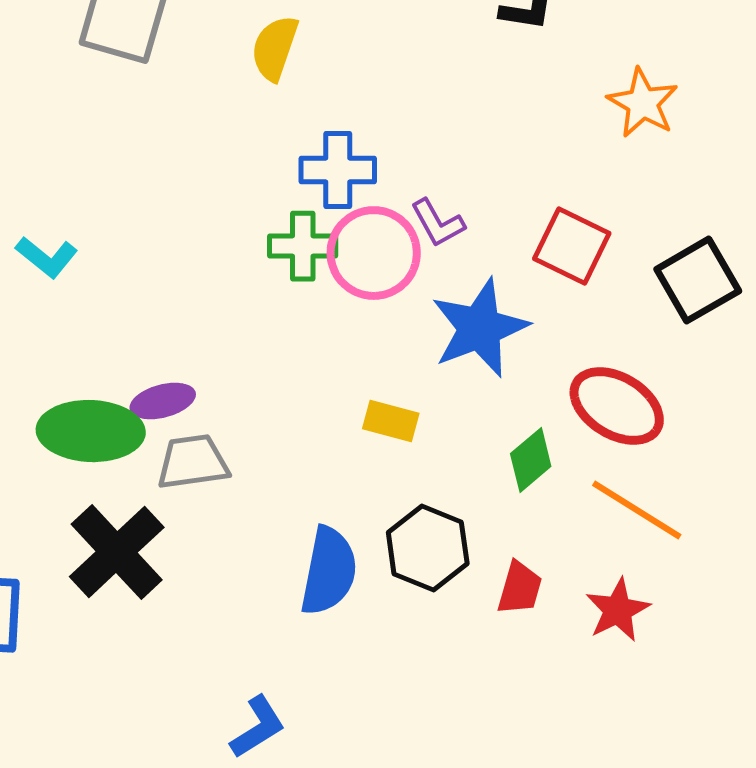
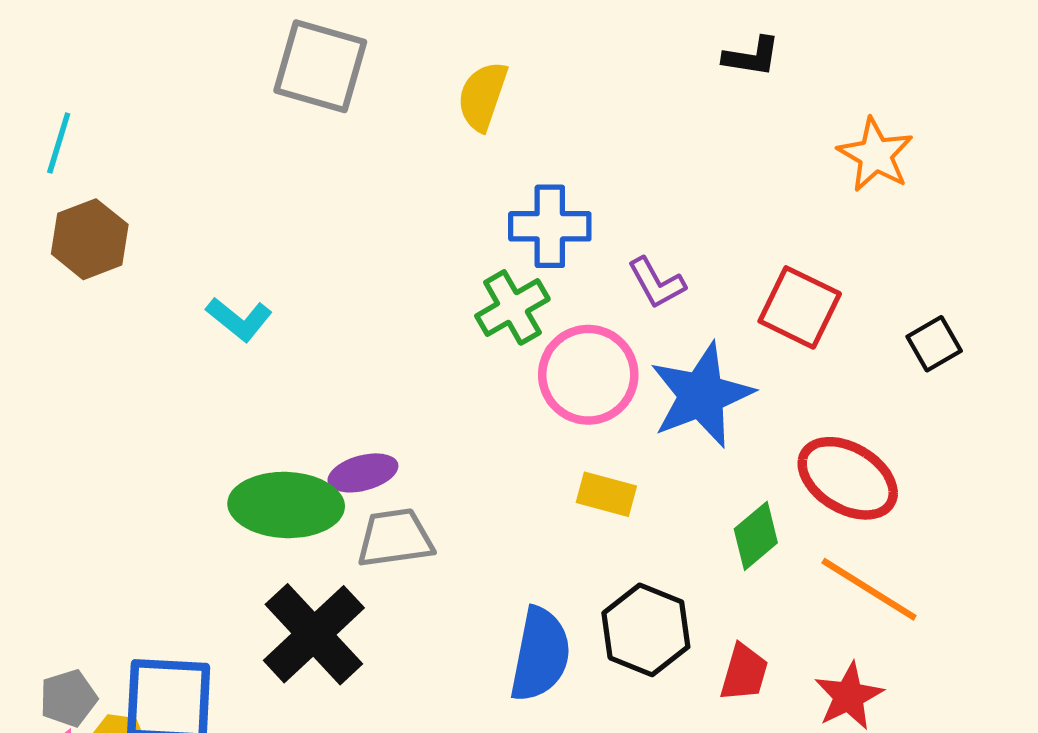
green cross: (303, 246) -> (512, 307), turned -30
pink circle: (374, 253) -> (588, 375), moved
black square: (698, 280) -> (934, 344), size x0.6

